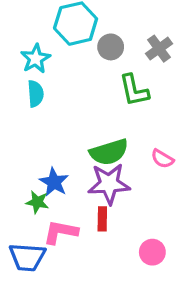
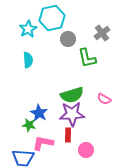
gray circle: (111, 47) -> (68, 39), moved
cyan star: (36, 59) -> (28, 29), moved
pink circle: (152, 252) -> (86, 150), moved

